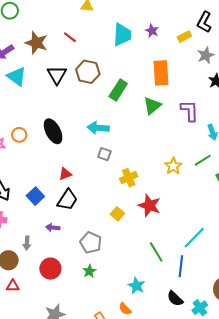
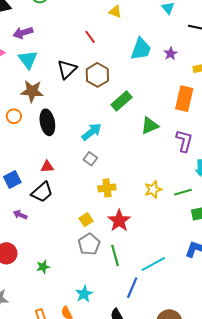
brown star: (36, 43) -> (32, 91), moved, turned -30
orange rectangle: (161, 73) -> (184, 99), moved
cyan arrow: (98, 128) -> (92, 132), turned 120
gray pentagon: (91, 243) -> (89, 244), moved
green line: (156, 252) -> (115, 255), moved

